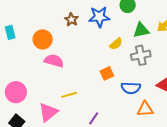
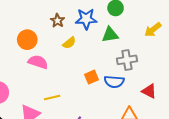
green triangle: (141, 30) -> (110, 35), moved
yellow semicircle: (116, 44) -> (69, 43), moved
blue semicircle: (131, 88) -> (114, 82), moved

